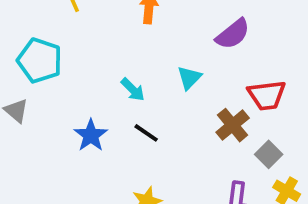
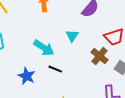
cyan arrow: (133, 89) -> (44, 48), size x1.5

